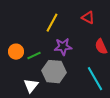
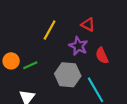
purple star: (63, 47) -> (78, 46), moved, turned 30
gray hexagon: (54, 72) -> (68, 75), moved

